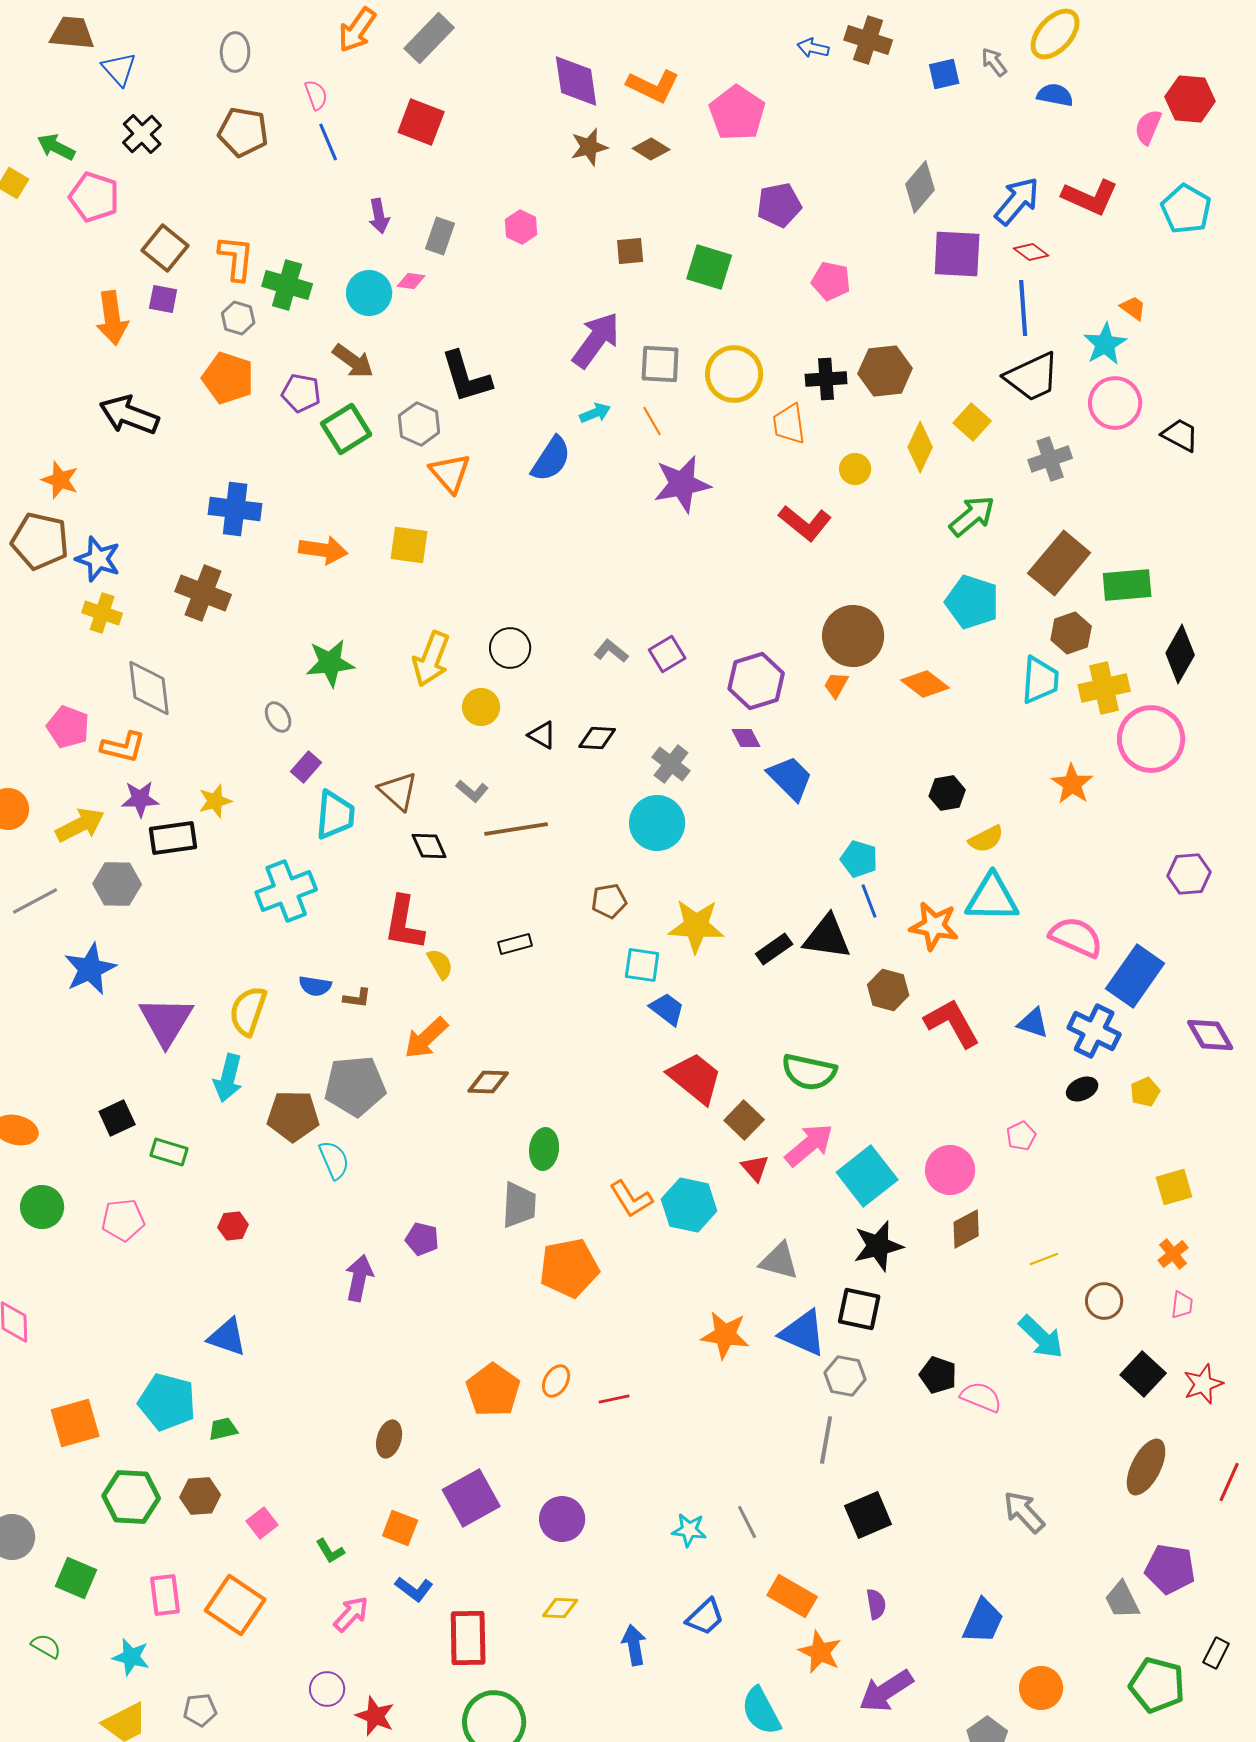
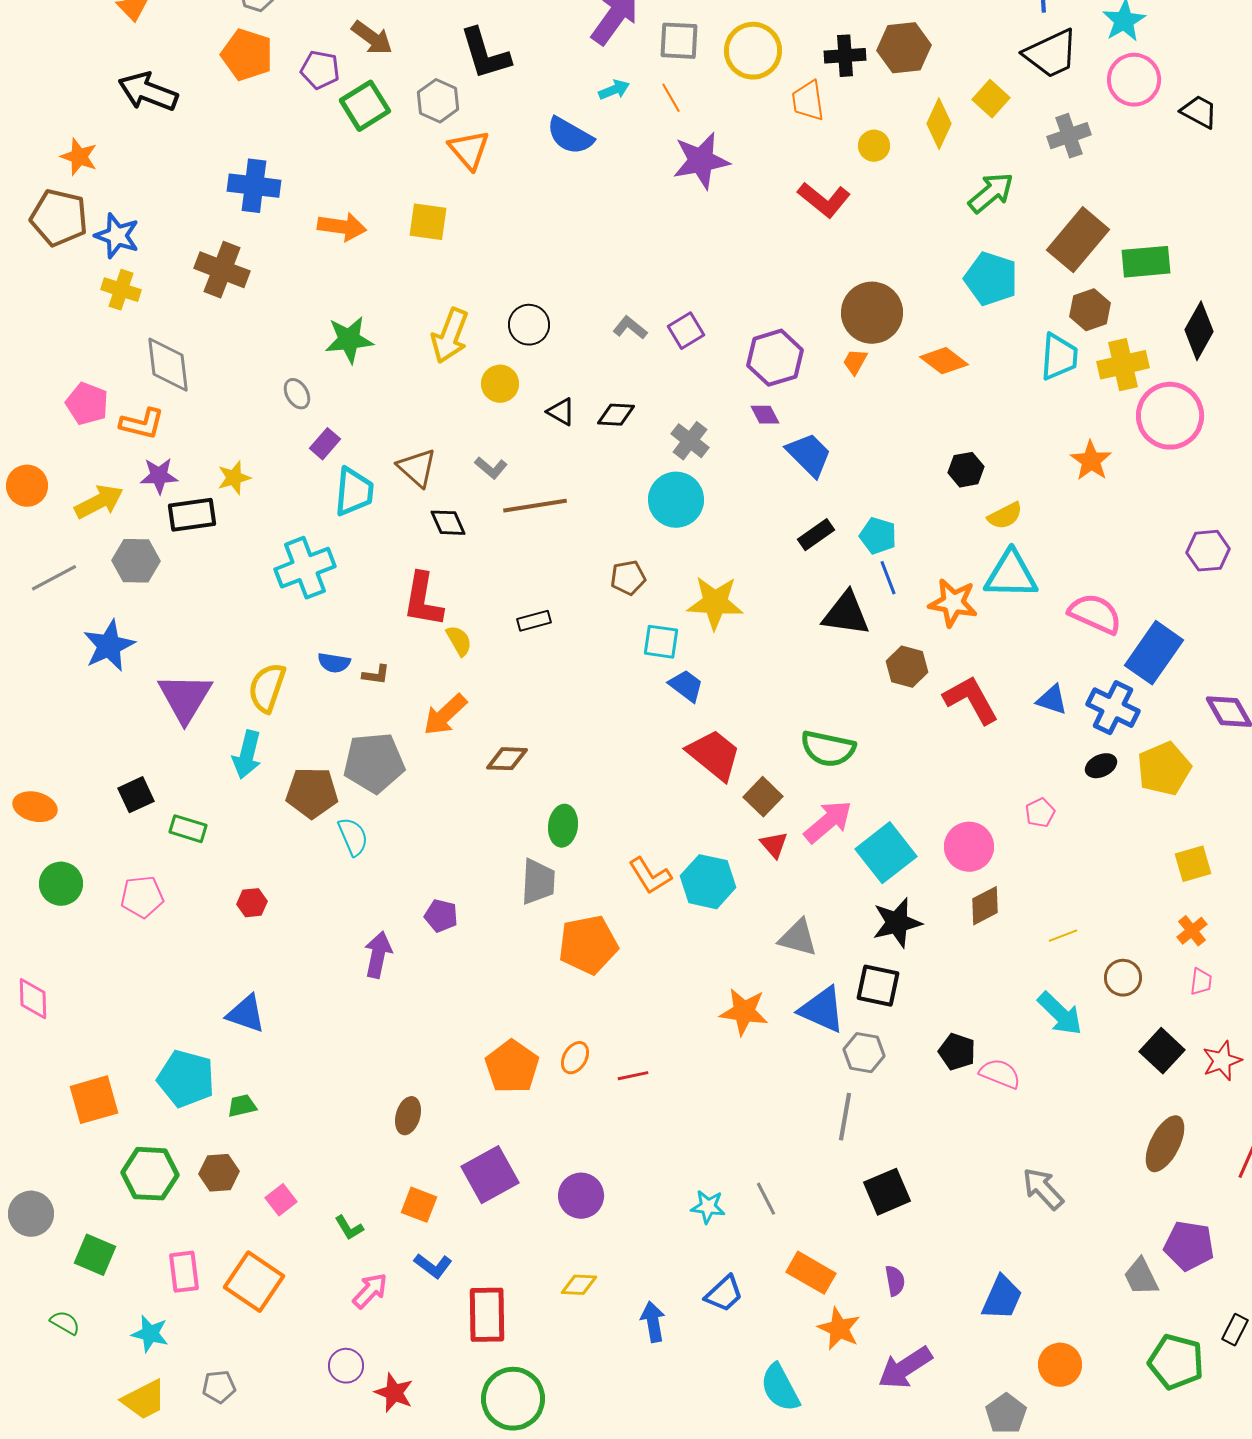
blue semicircle: (551, 459) -> (570, 136), turned 87
black rectangle: (774, 949) -> (816, 535), moved
yellow pentagon: (1145, 1092) -> (1164, 769), size x1.8

